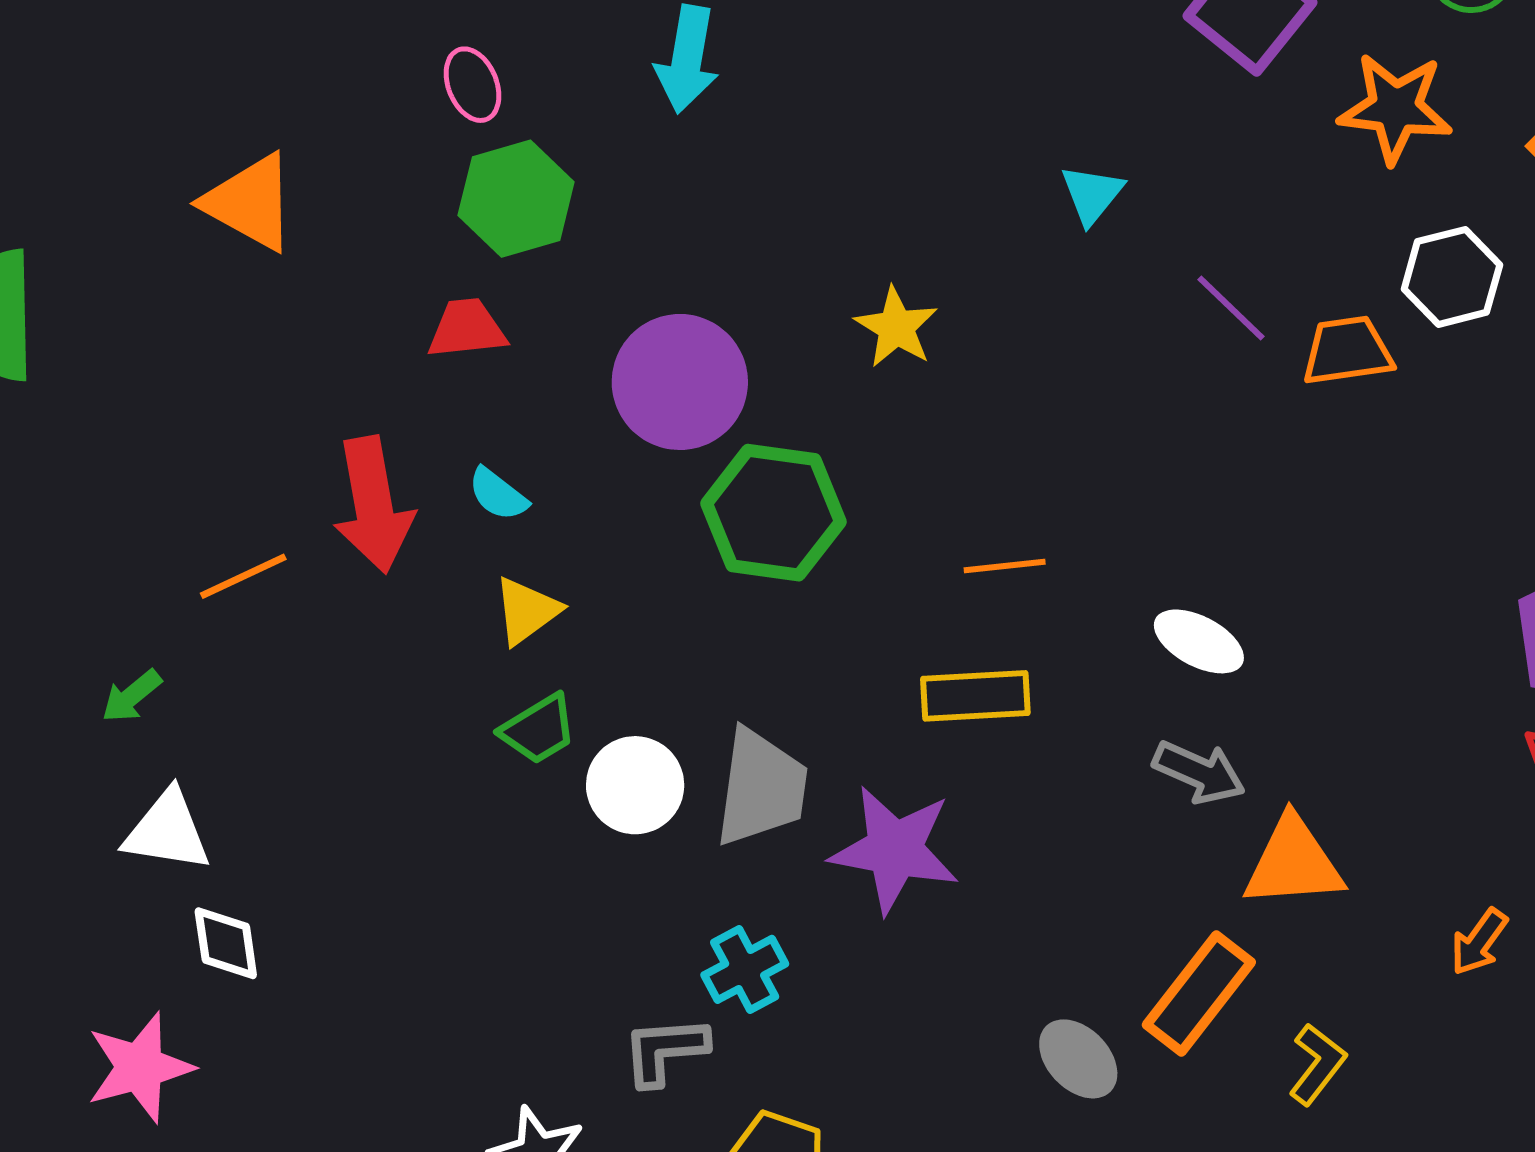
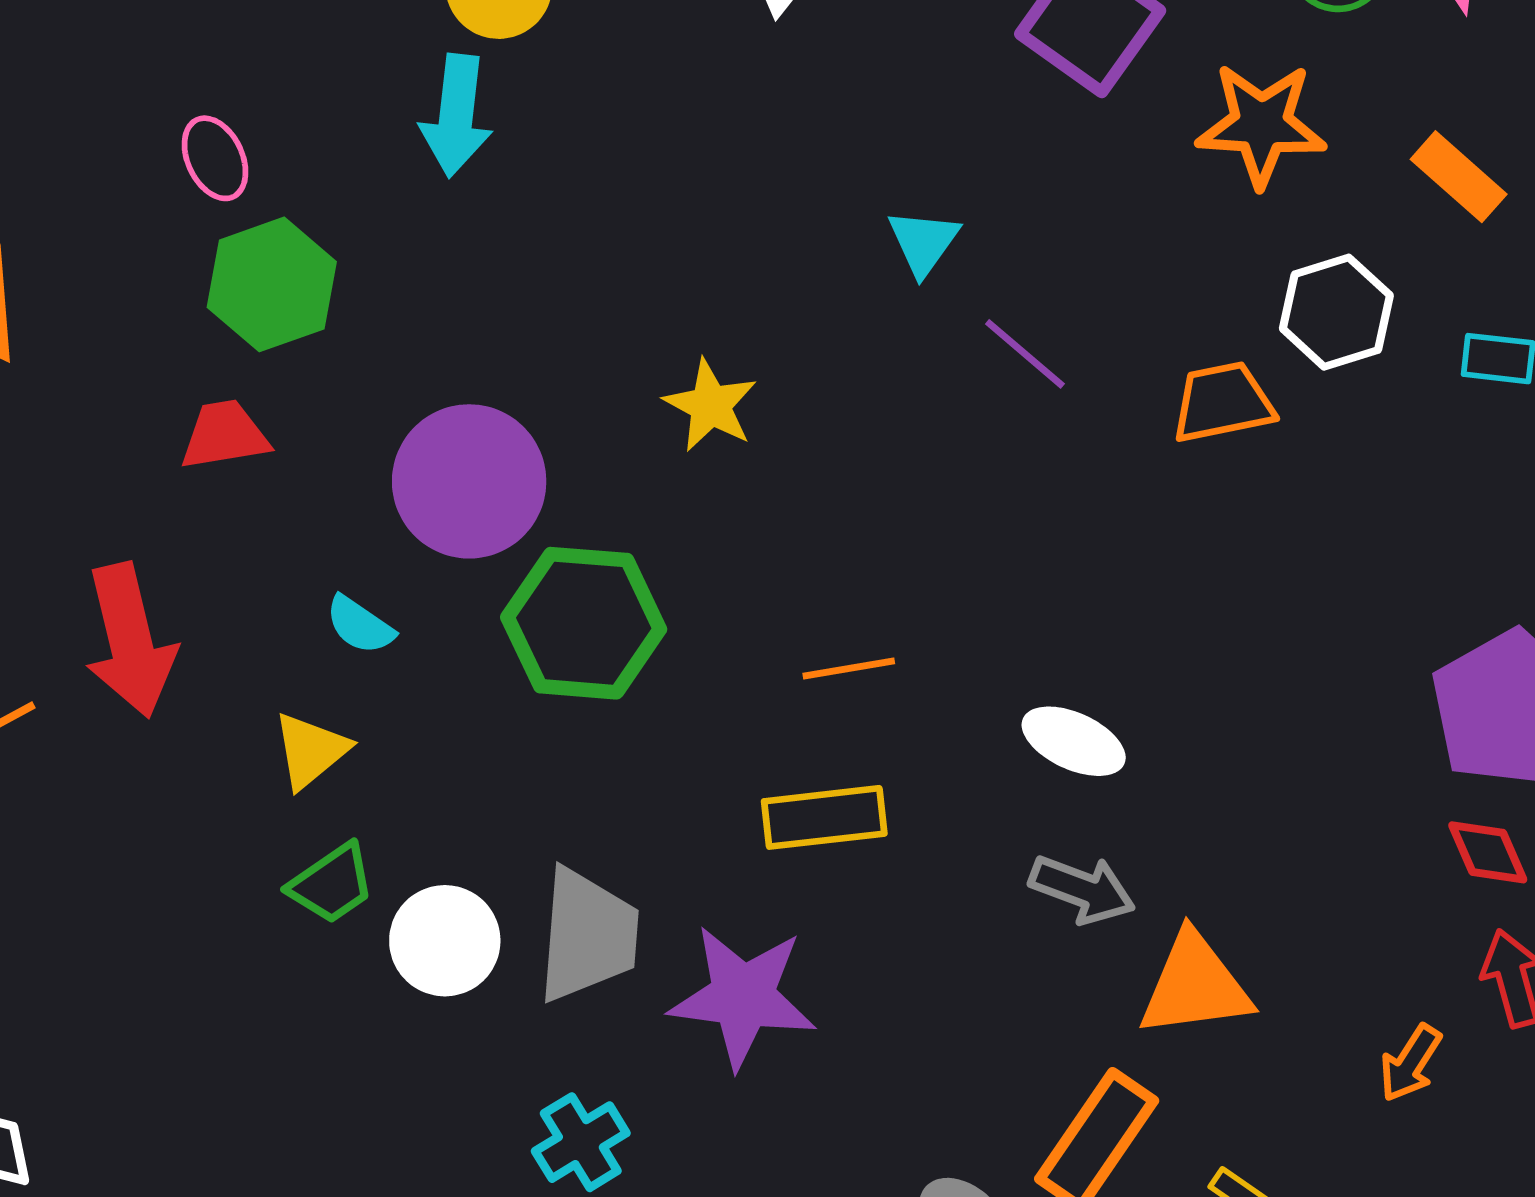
purple line: (1231, 308) -> (1025, 354), moved
cyan semicircle: (498, 494) -> (360, 625), moved

